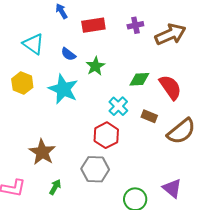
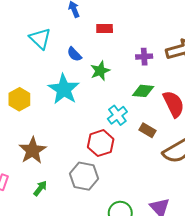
red rectangle: (93, 25) -> (105, 29), size x0.7
purple cross: (135, 25) -> (144, 57), moved
yellow hexagon: (22, 83) -> (19, 99), moved

